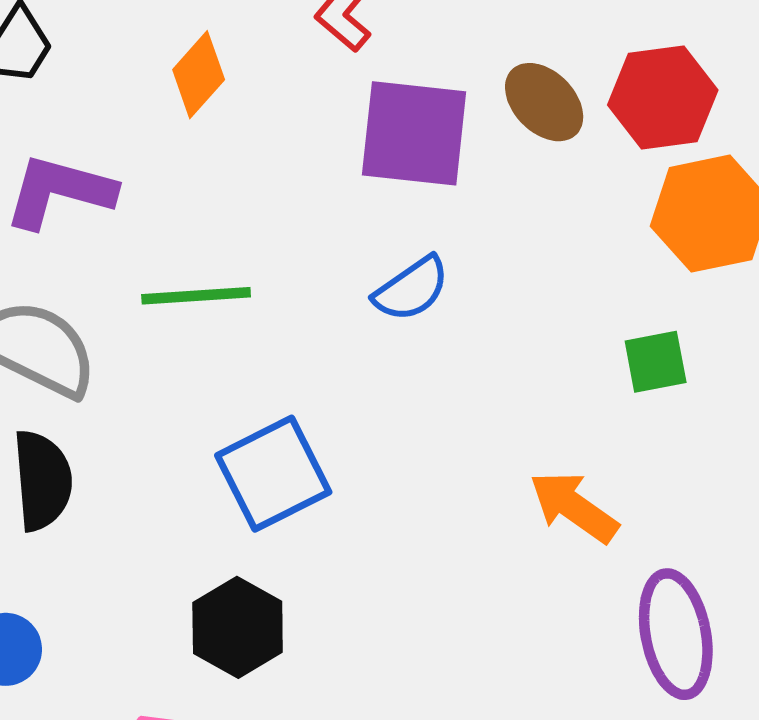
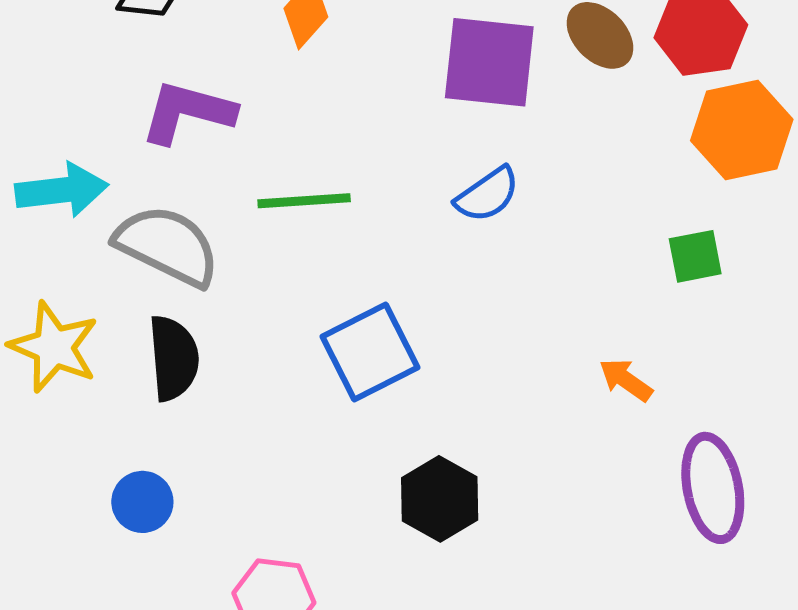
orange arrow: (574, 507) -> (626, 380), size x0.7
black hexagon: (238, 627) -> (440, 499), moved

